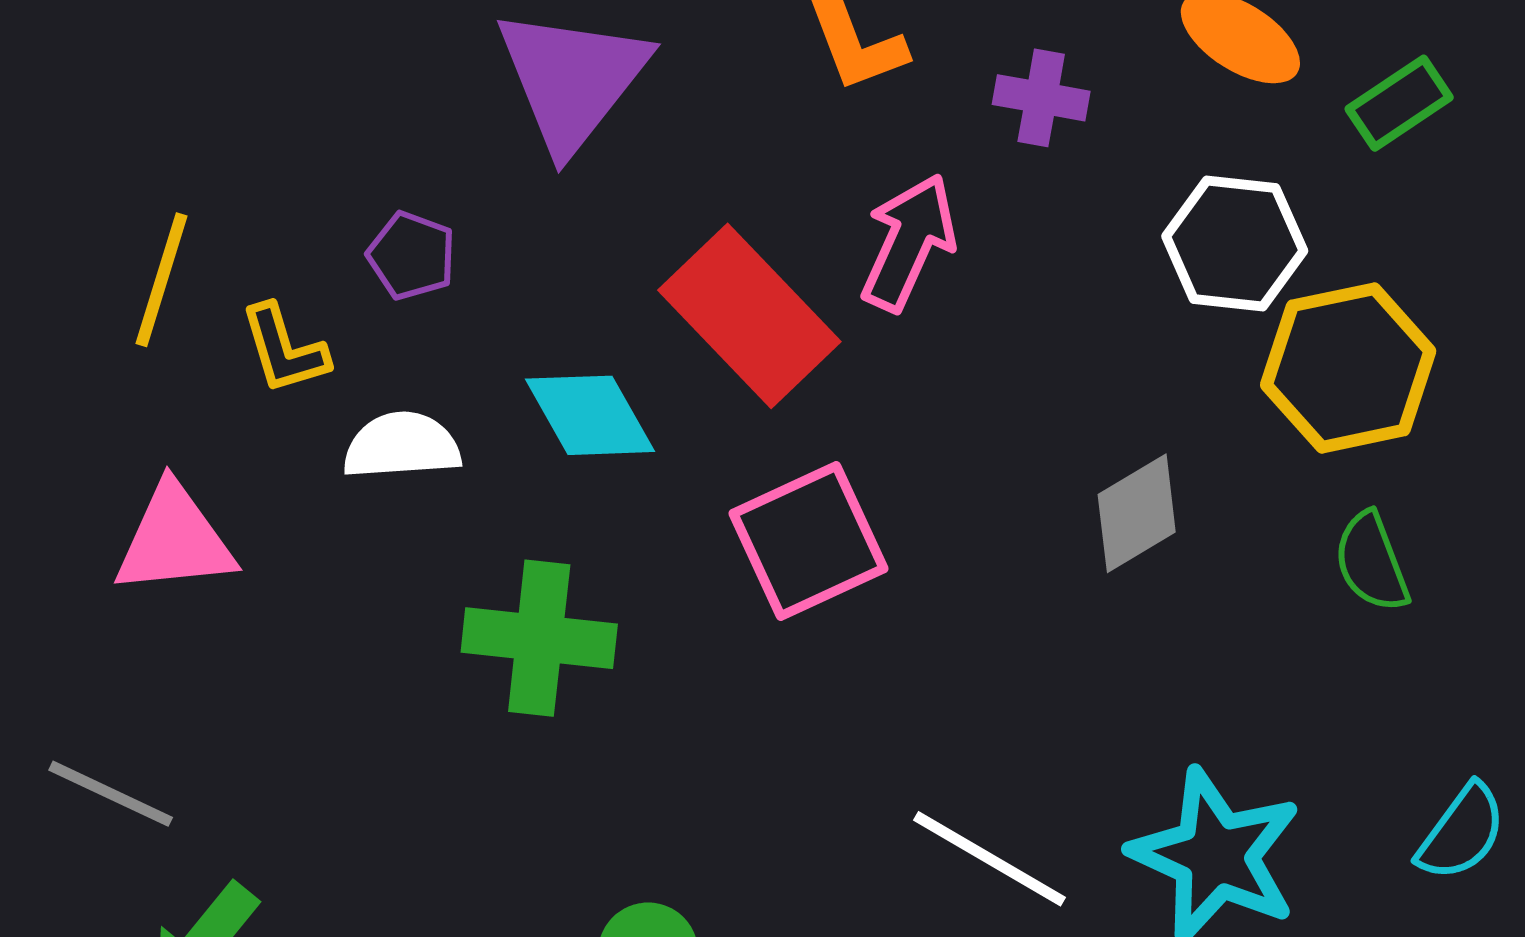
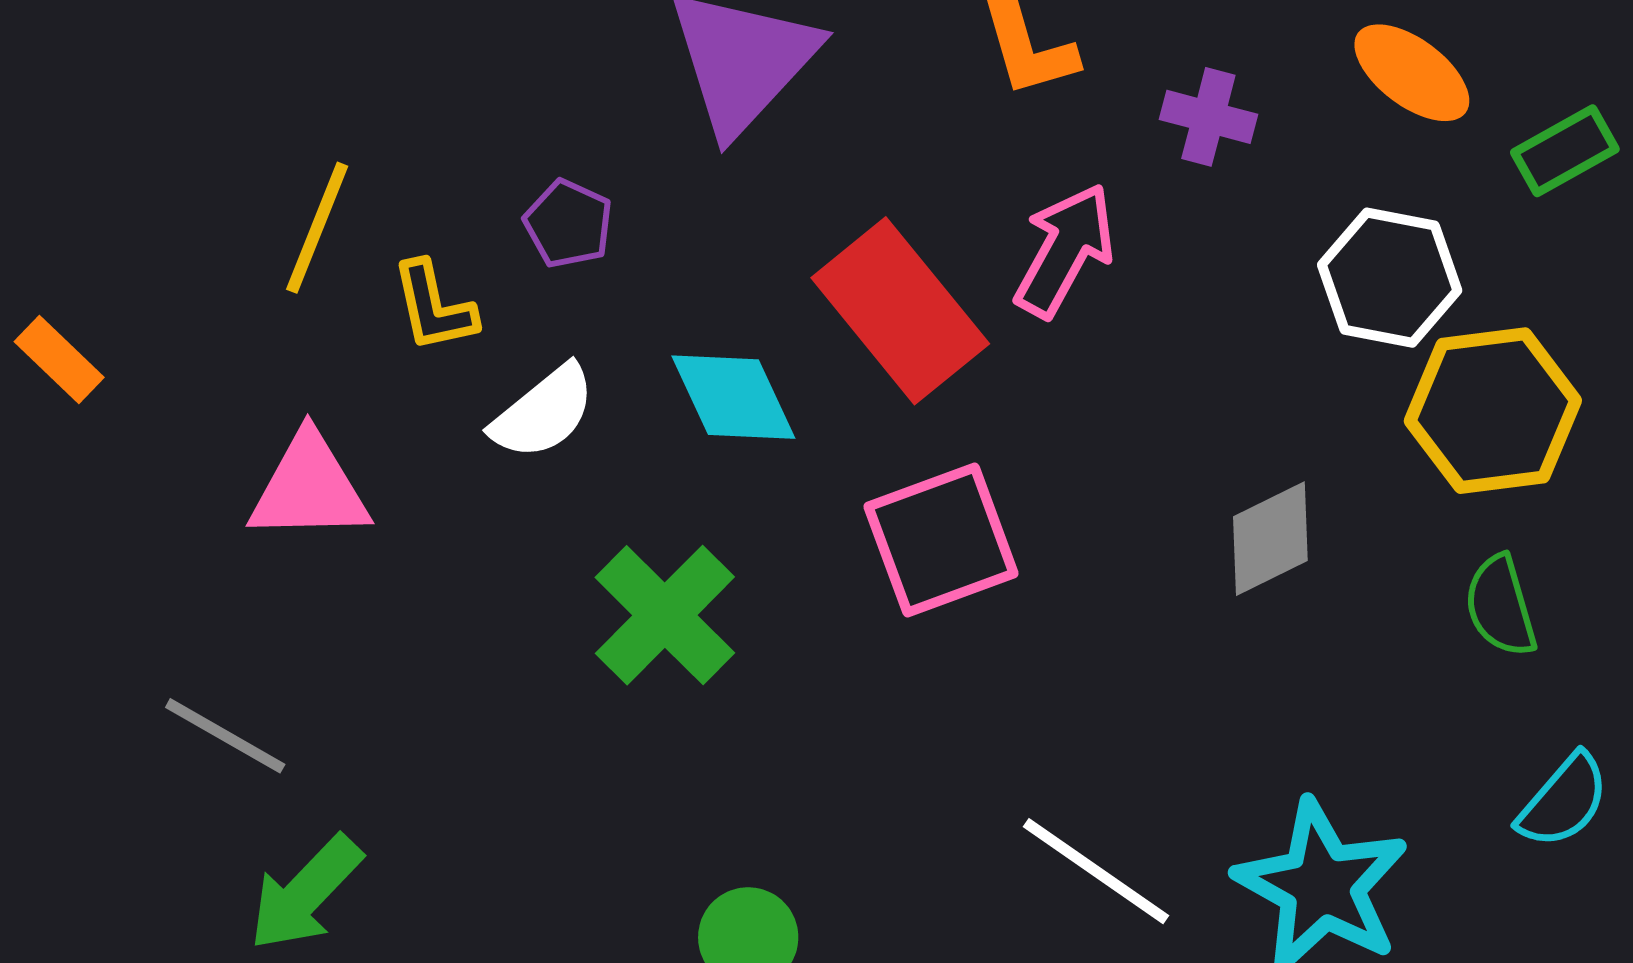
white semicircle: (402, 446) -> (543, 412), turned 140
green cross: (539, 638) -> (665, 615), turned 34
cyan semicircle: (1462, 832) -> (1563, 801), moved

